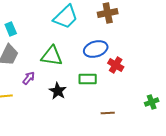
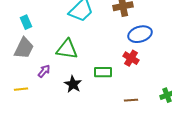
blue ellipse: (96, 49) -> (140, 34), moved
brown line: (108, 113) -> (131, 100), moved

